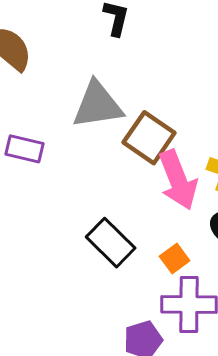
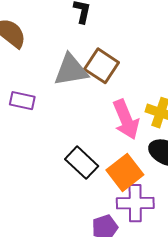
brown square: (149, 138) -> (102, 66), moved
orange square: (175, 259) -> (125, 172), size x1.8

